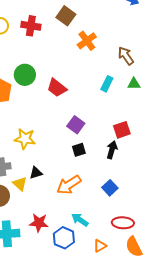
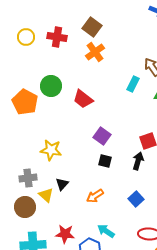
orange cross: (87, 41) -> (95, 52), moved
cyan rectangle: (107, 84) -> (133, 84), moved
black square: (79, 150) -> (105, 161), turned 32
black triangle: (36, 173) -> (62, 184), turned -32
orange arrow: (69, 185) -> (95, 196), size x0.7

